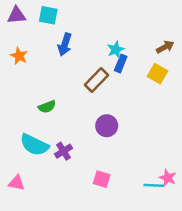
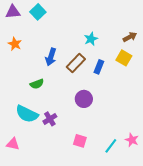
cyan square: (48, 15) -> (38, 12), turned 35
blue arrow: (65, 44) -> (51, 57), moved
blue rectangle: (121, 64) -> (99, 67), moved
cyan line: (154, 185) -> (111, 146), moved, turned -56

